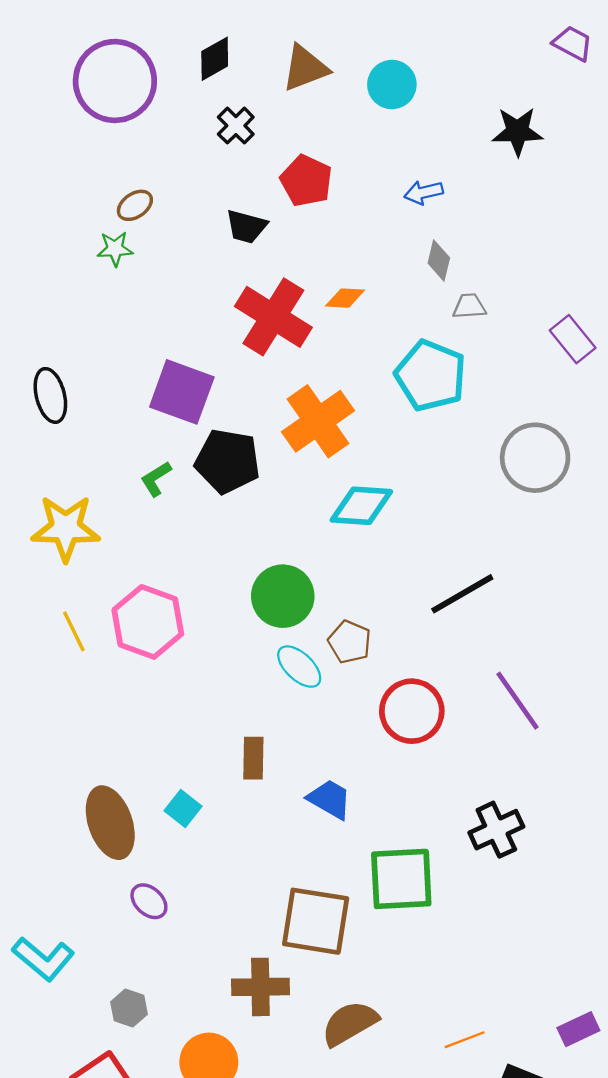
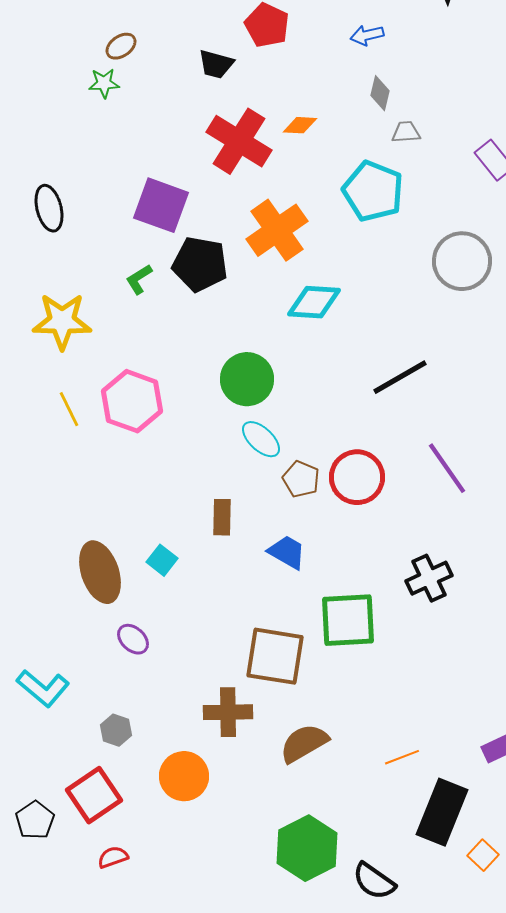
brown pentagon: (350, 642) -> (301, 479), moved

